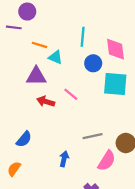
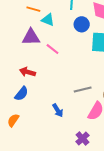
pink line: (71, 94) -> (52, 49), moved
red arrow: (46, 101) -> (27, 72), moved
blue arrow: (64, 159) -> (58, 110), turned 136

